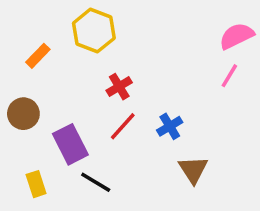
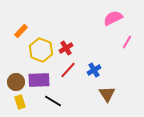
yellow hexagon: (94, 31) -> (41, 50), moved
pink semicircle: (237, 36) -> (113, 18), moved
brown circle: (23, 114) -> (16, 82), moved
purple rectangle: (70, 144) -> (39, 80), turned -65

